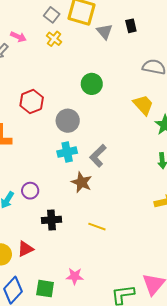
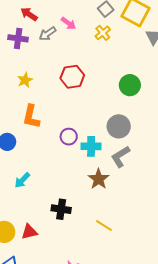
red hexagon: (32, 102) -> (72, 77), moved
gray circle: (68, 121) -> (119, 126), moved
purple circle: (30, 191) -> (69, 137), moved

